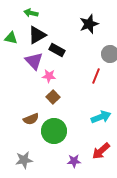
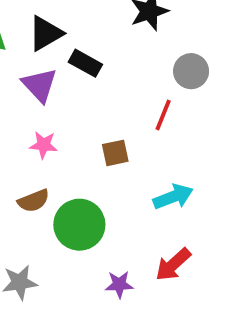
pink star: (49, 76) -> (44, 145), moved
brown square: (53, 97) -> (115, 153), moved, turned 32

